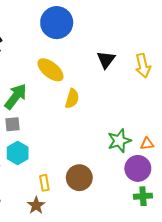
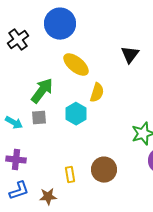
blue circle: (57, 23) -> (60, 24), moved
cyan hexagon: (18, 153) -> (76, 114), moved
brown star: (36, 205) -> (48, 197), moved, turned 30

